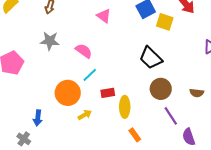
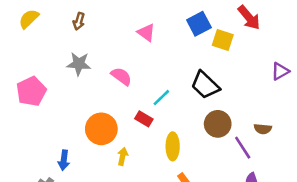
cyan line: (90, 75) -> (161, 98), moved
red rectangle: (108, 93) -> (144, 119), moved, turned 40
yellow arrow: (85, 115) -> (123, 156), turned -48
purple line: (171, 116) -> (243, 148), moved

